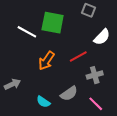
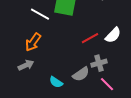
white semicircle: (102, 37) -> (113, 35), moved
orange arrow: (46, 61) -> (33, 42), moved
gray cross: (95, 75) -> (99, 63), moved

